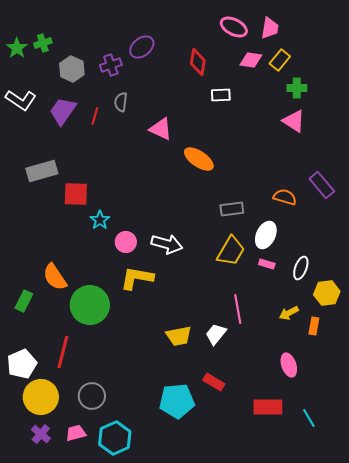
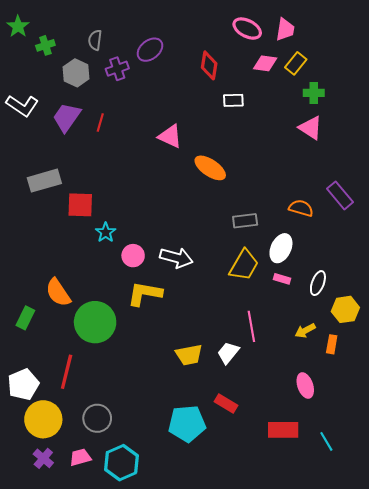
green star: (17, 48) -> (18, 26), moved
gray semicircle: (121, 102) -> (95, 40), moved

